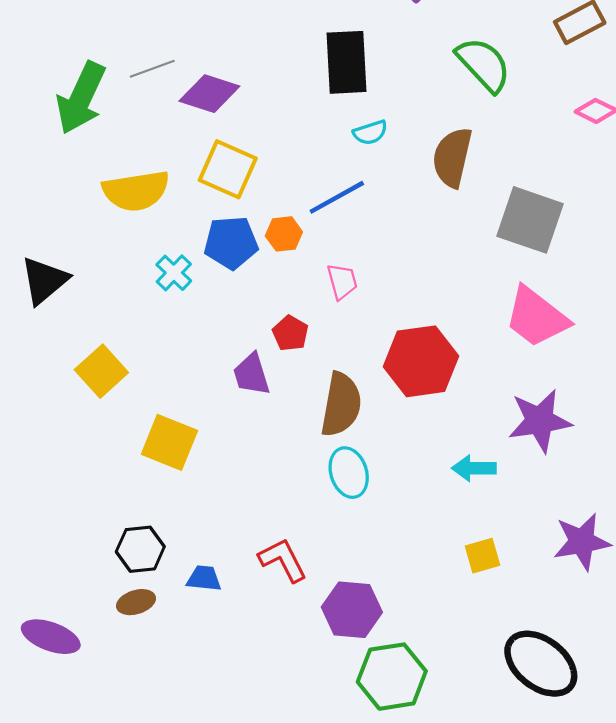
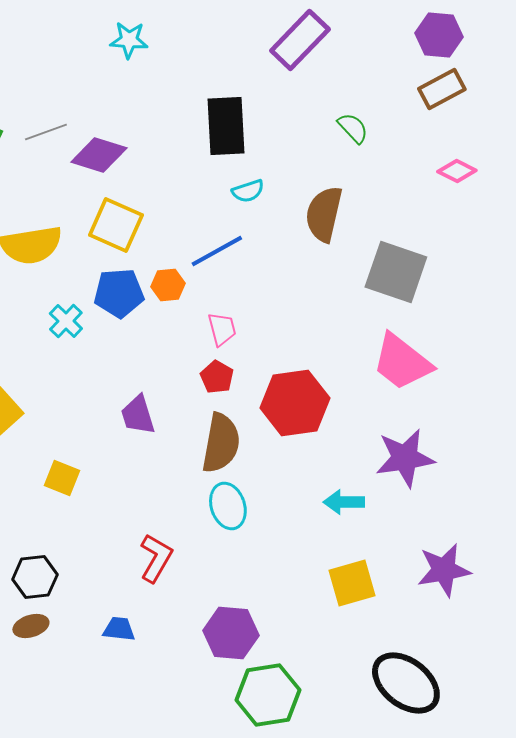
green semicircle: (484, 65) -> (353, 128), size x0.6
red pentagon: (290, 333) -> (217, 377), moved
yellow square: (169, 442) -> (62, 478), size x0.7
yellow square: (483, 556) -> (352, 583), size x1.4
red L-shape: (283, 560) -> (156, 558), moved, turned 57
blue trapezoid: (204, 578) -> (119, 629), moved

